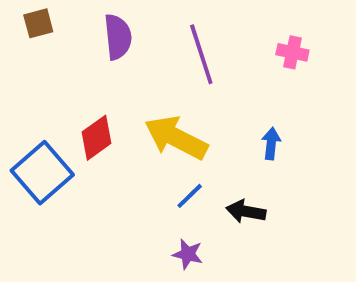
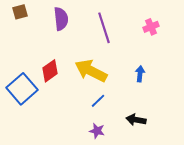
pink cross: (292, 52) -> (151, 27), turned -35
black arrow: (246, 211) -> (136, 120), moved

